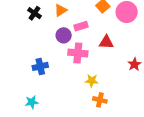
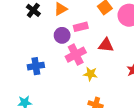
pink cross: (78, 53) -> (76, 55), turned -36
yellow star: (92, 81) -> (90, 74), moved

